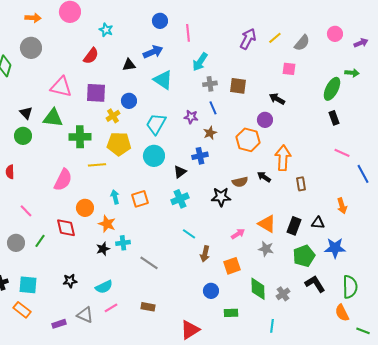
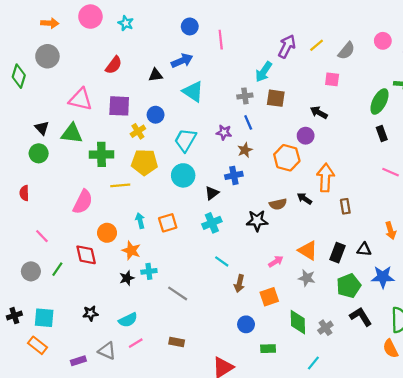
cyan star: (106, 30) -> (126, 23), moved
cyan arrow: (200, 62) -> (264, 72), moved
cyan line: (272, 326) -> (313, 363), turned 32

